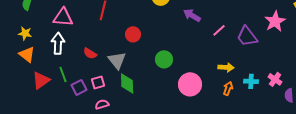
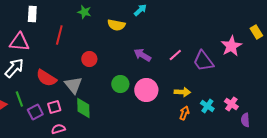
purple arrow: (192, 15) -> (142, 55), moved
white arrow: (58, 43) -> (14, 68), turned 40
red semicircle: (90, 53) -> (46, 78), size x1.5
cyan cross: (251, 81) -> (207, 106), turned 32
pink circle: (190, 84) -> (146, 90), moved

